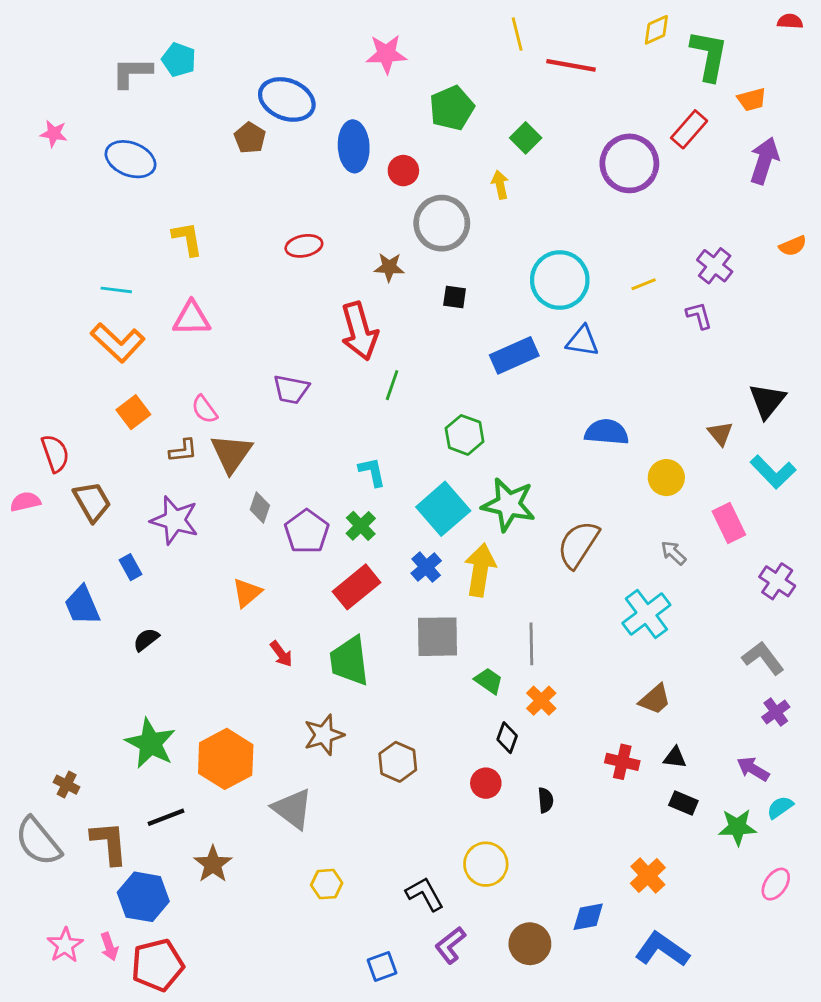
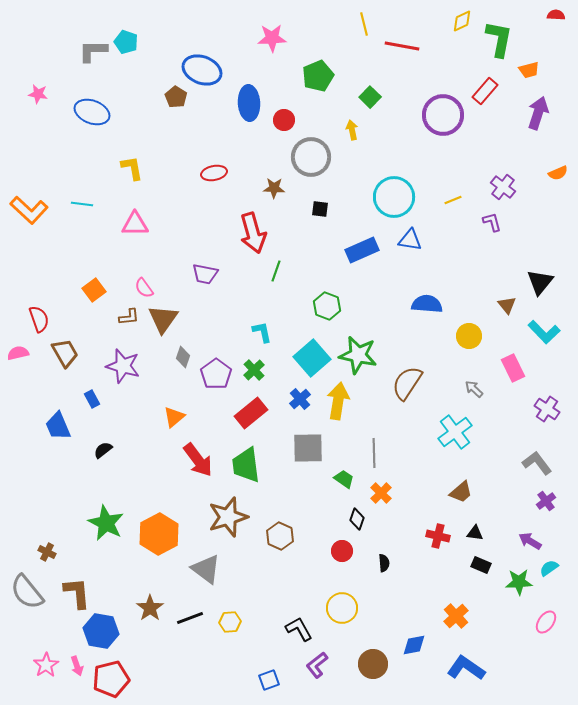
orange L-shape: (118, 343) -> (29, 210), moved
red arrow: (281, 654) -> (198, 460), size x1.8
brown star: (324, 735) -> (228, 517), size x1.4
black line: (166, 817) -> (190, 618), moved

